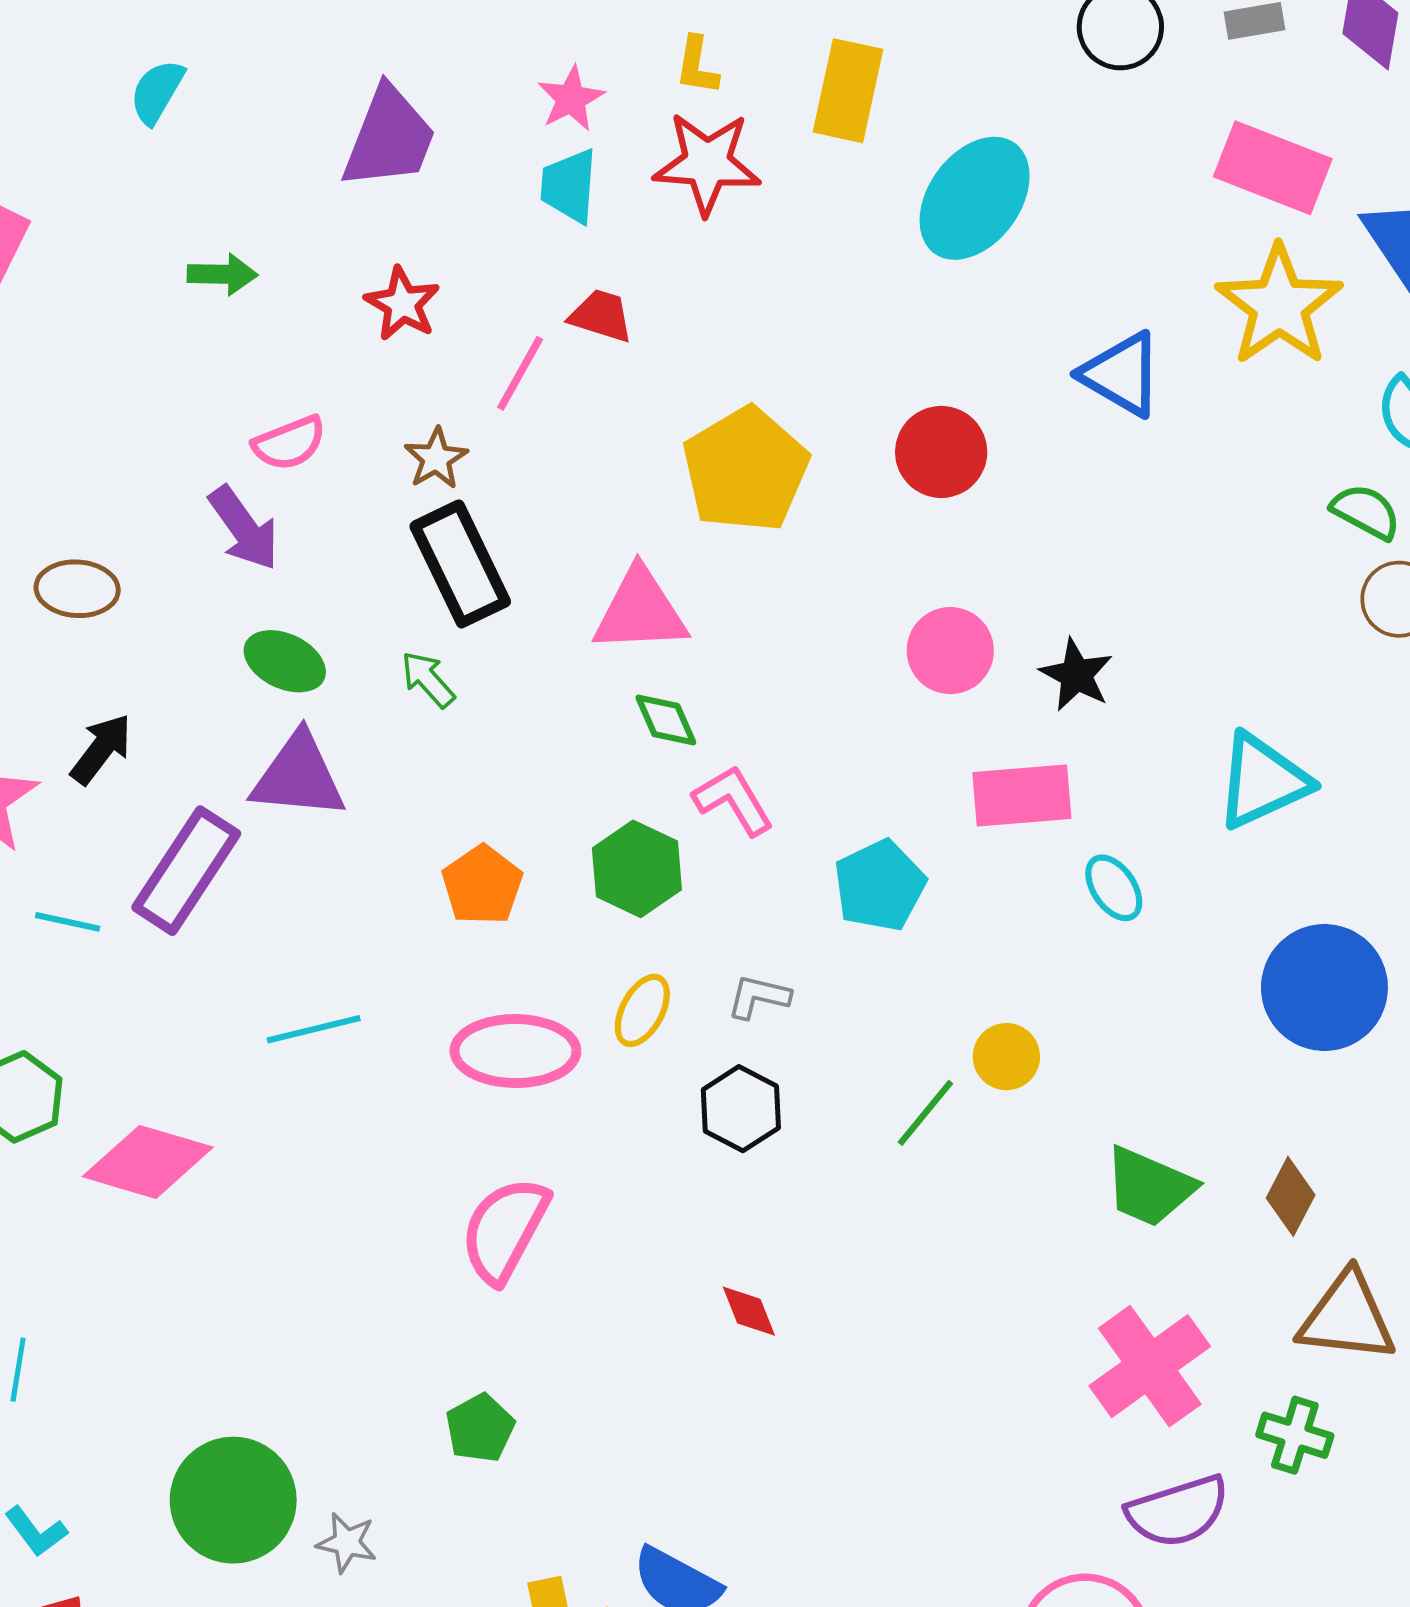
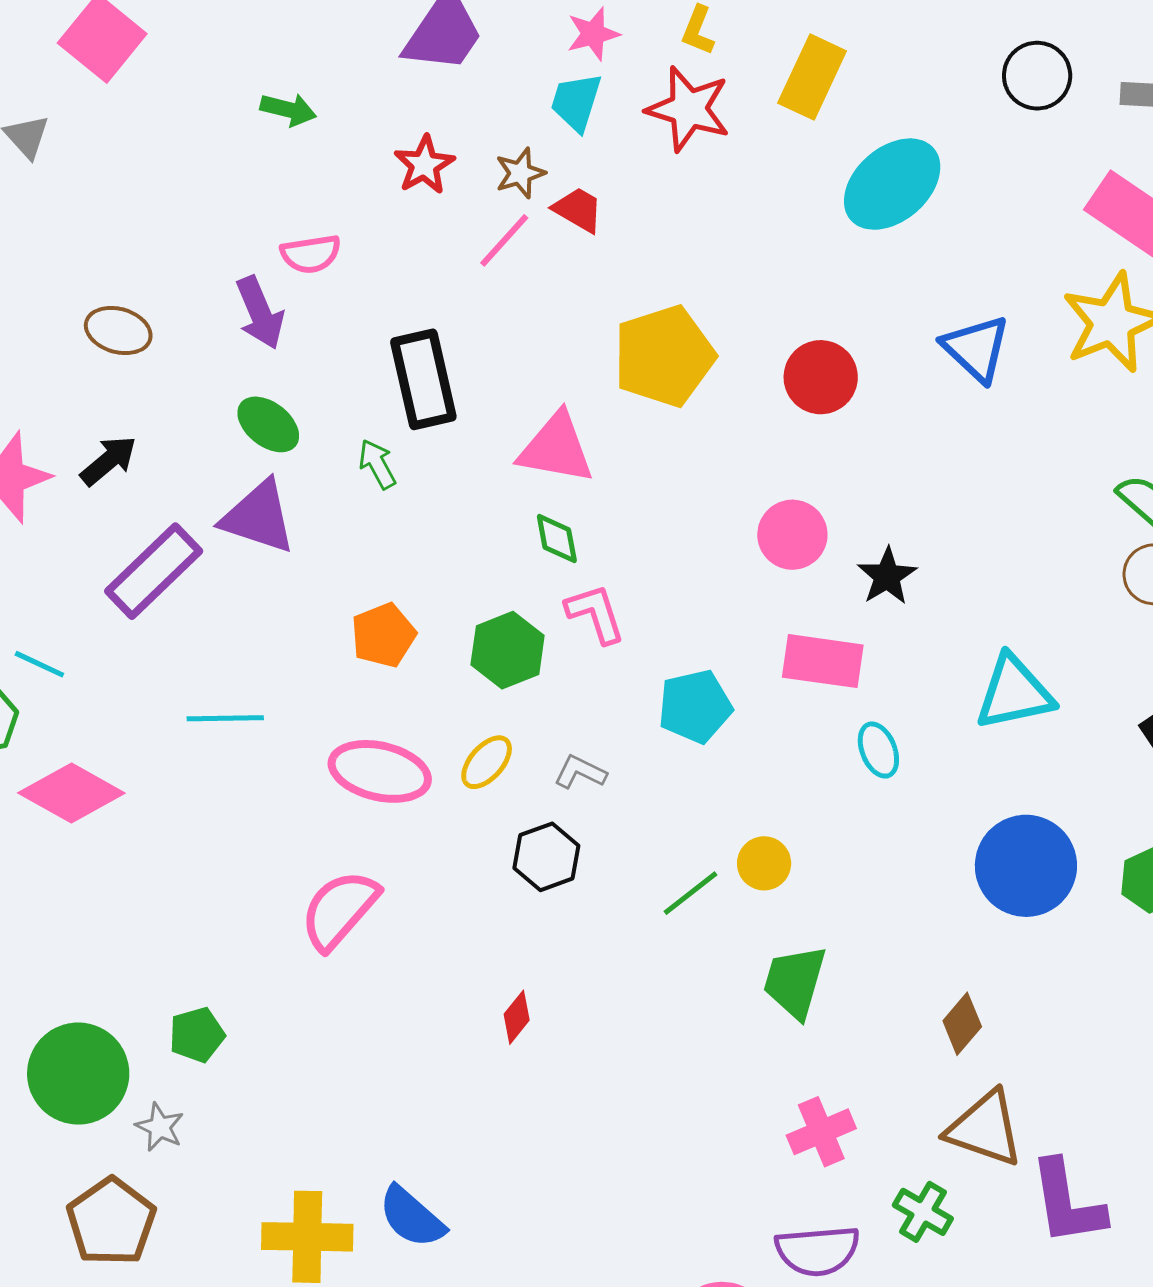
brown star: (436, 458) -> (520, 173), moved
cyan line: (68, 922) -> (39, 664), moved
green trapezoid: (1149, 1187) -> (795, 982), moved, turned 70
red diamond: (749, 1311) -> (517, 1017), turned 48
pink cross: (1150, 1366) -> (821, 1132), size x0.7
green pentagon: (480, 1428) -> (197, 1035), moved

